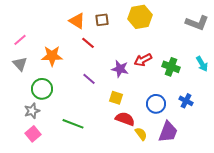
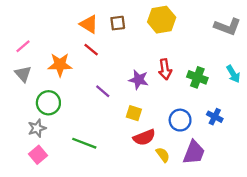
red line: (88, 43) -> (91, 50), moved
red arrow: (143, 60) -> (165, 69), turned -72
red semicircle: (125, 119) -> (144, 137), turned 138

